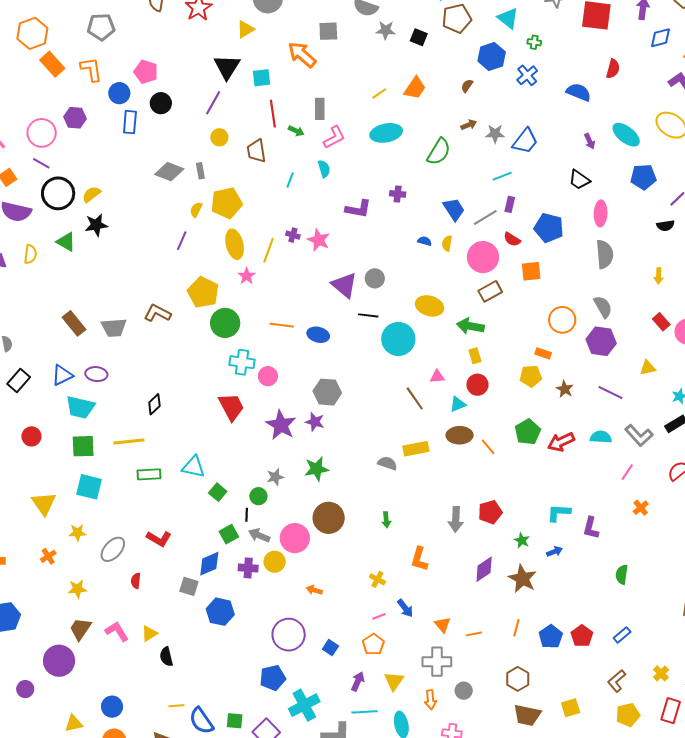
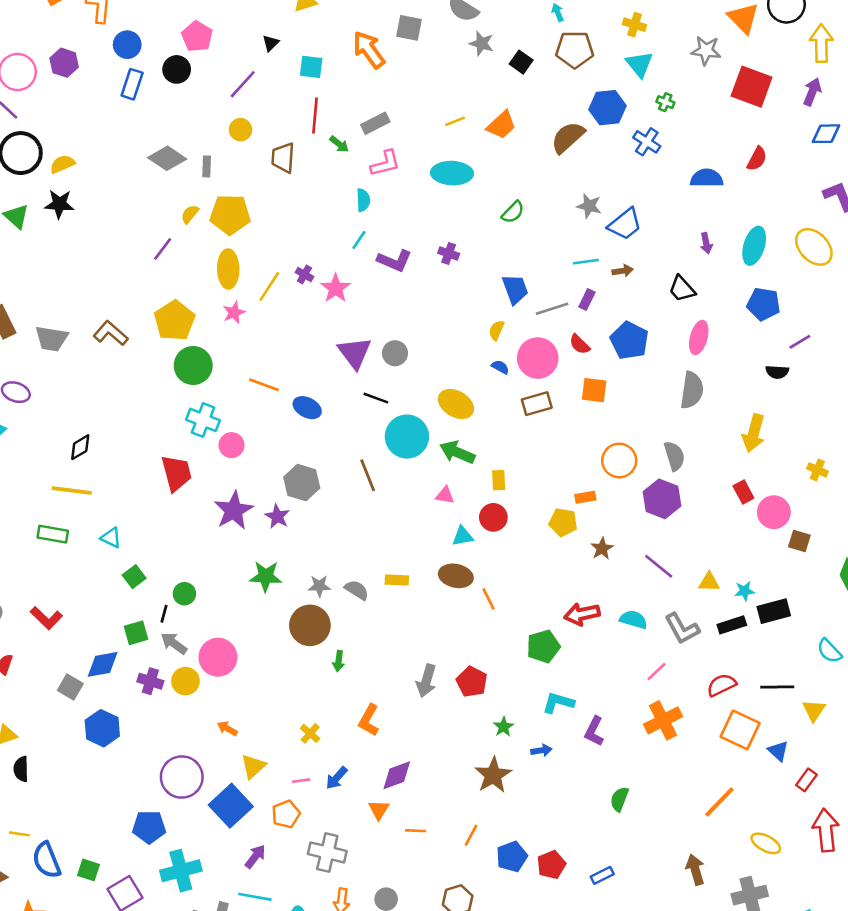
black triangle: (227, 67) -> (271, 43), size x0.5
pink pentagon: (146, 72) -> (197, 36), moved
blue cross: (527, 75) -> (647, 142), turned -30
brown semicircle: (467, 86) -> (568, 137), size x2.0
blue semicircle: (579, 92) -> (707, 178), turned -35
gray rectangle: (320, 109) -> (375, 123), turned 50
brown arrow: (469, 125) -> (623, 271), moved
cyan ellipse: (626, 135) -> (754, 246), turned 56
green semicircle: (439, 152) -> (513, 212), size x0.7
cyan line: (290, 180) -> (359, 240), moved
blue semicircle: (425, 241) -> (500, 367), moved
yellow arrow: (659, 276) -> (754, 433), size x1.8
green arrow: (470, 326) -> (457, 452), moved
orange rectangle: (543, 353) -> (585, 497), turned -42
yellow triangle: (648, 368) -> (709, 582), moved
brown line: (415, 398) -> (368, 475), moved
green pentagon: (528, 432) -> (543, 646), moved
yellow line: (129, 442) -> (72, 491), moved
yellow rectangle: (416, 449) -> (397, 580), size x0.7
cyan triangle: (193, 467) -> (111, 538), size x0.7
gray star: (275, 477) -> (319, 586), moved
orange cross: (641, 508) -> (663, 720), size x1.8
red pentagon: (490, 512) -> (472, 682), turned 30
brown circle: (329, 518) -> (310, 625), moved
purple diamond: (484, 569) -> (397, 775), moved
blue arrow: (405, 608) -> (337, 778), turned 66
blue square: (330, 648) -> (231, 806), size x2.0
gray cross: (437, 662) -> (327, 852), moved
yellow triangle: (394, 681) -> (253, 766), moved

